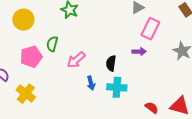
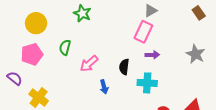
pink rectangle: (150, 29) -> (143, 32), moved
pink pentagon: (31, 57) -> (32, 54), moved
cyan cross: (117, 87) -> (147, 83), moved

